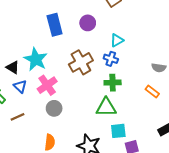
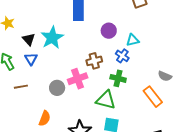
purple circle: (88, 23) -> (109, 31), moved
brown cross: (81, 62) -> (94, 61), moved, size x0.7
pink cross: (47, 85) -> (78, 79), moved
orange rectangle: (152, 91) -> (153, 97), size x1.5

